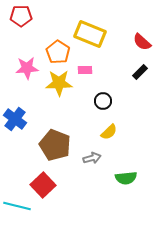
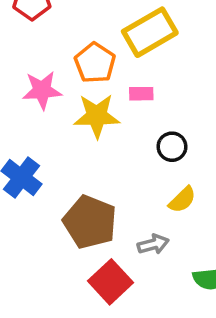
yellow rectangle: (90, 34) -> (150, 32), turned -52
red square: (43, 185) -> (110, 282), moved

